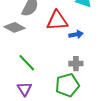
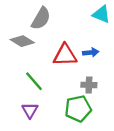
red triangle: (57, 21) -> (65, 55), moved

